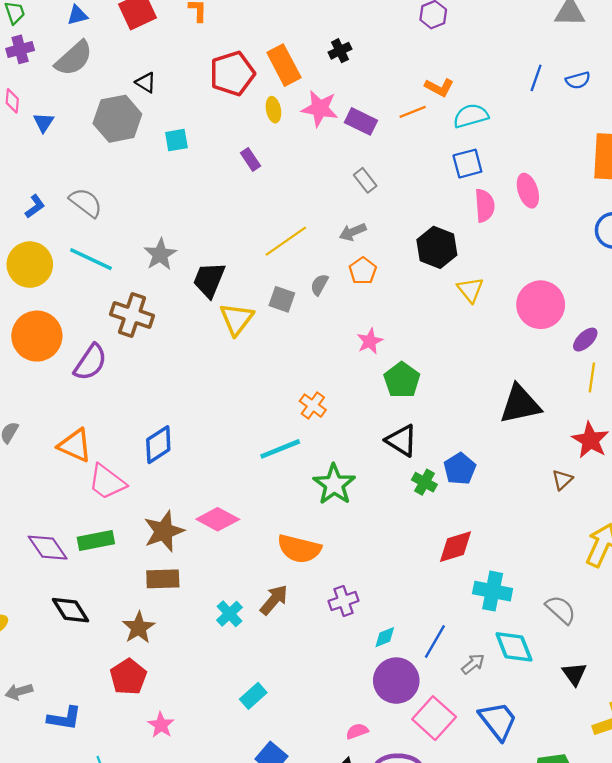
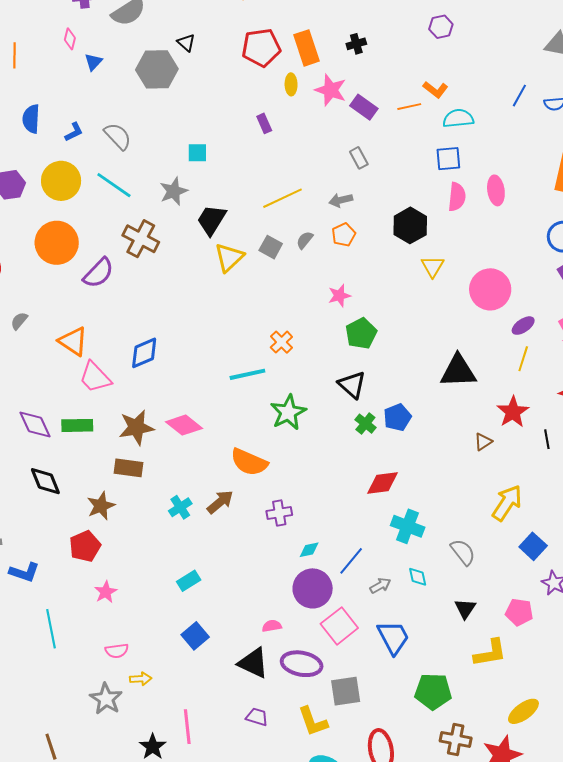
cyan square: (176, 140) -> (197, 153), moved
cyan diamond: (514, 647) -> (418, 577), size x0.6

